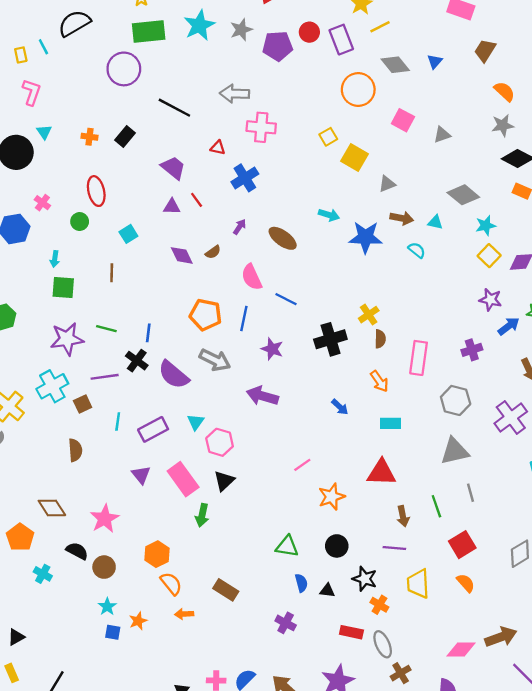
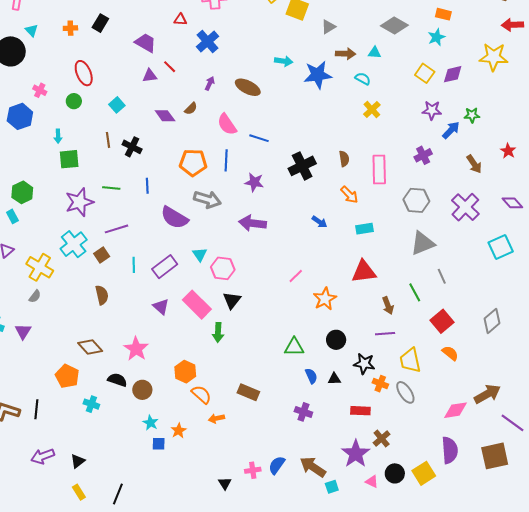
cyan star: (486, 226) -> (436, 37), moved
yellow cross: (369, 315) -> (372, 110), moved
black cross: (137, 361) -> (132, 147), moved
gray ellipse: (383, 644) -> (405, 392), moved
brown cross: (401, 673) -> (382, 439), moved

